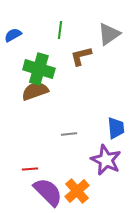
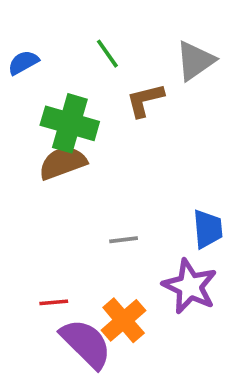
green line: (60, 30) -> (107, 54), turned -42
orange cross: (77, 191) -> (124, 320), moved

